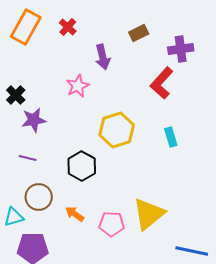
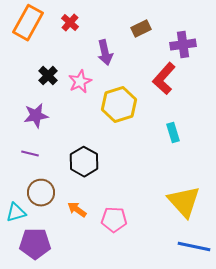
black cross: (16, 95) -> (48, 76), moved
yellow hexagon: (117, 130) -> (119, 105), moved
yellow triangle: (149, 214) -> (184, 202), moved, turned -33

